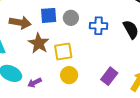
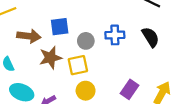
gray circle: (71, 18) -> (86, 41), moved
brown star: (39, 43) -> (50, 58), turned 30

